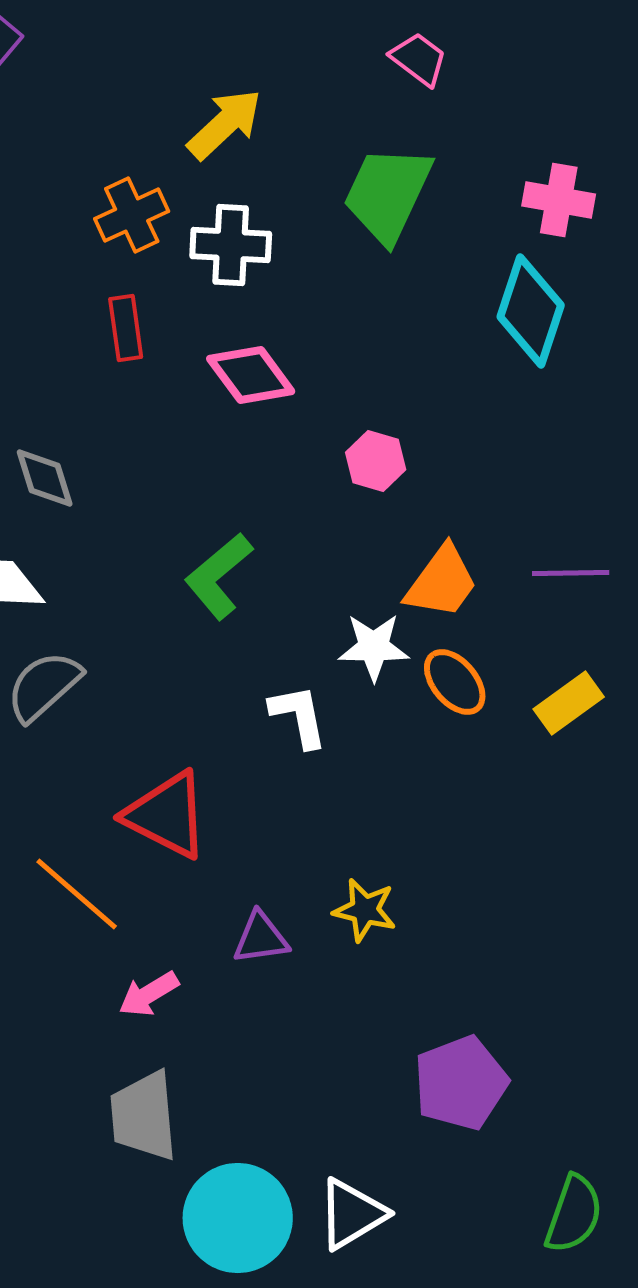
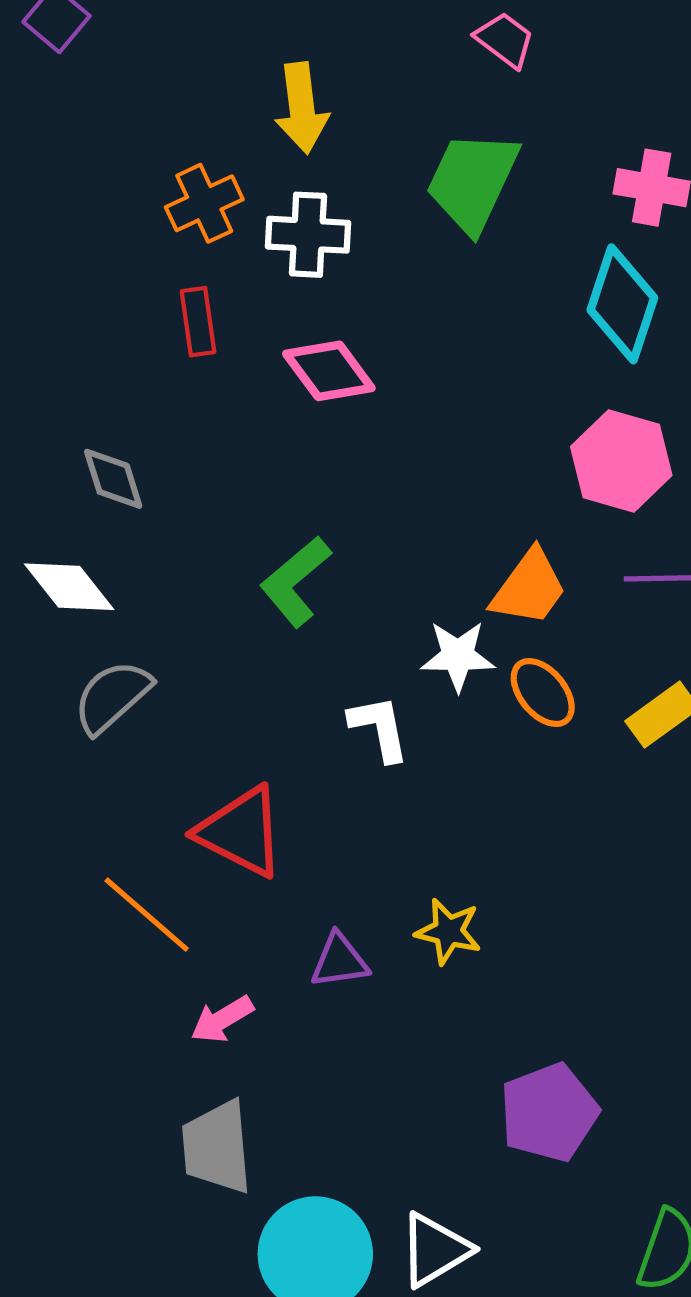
yellow arrow: (225, 124) -> (302, 108), turned 126
pink hexagon: (376, 461) -> (621, 461), moved, size x1.6

